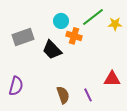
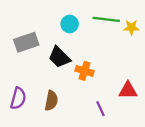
green line: (93, 17) -> (106, 19), turned 45
orange cross: (74, 36) -> (85, 71), moved
brown semicircle: (63, 95) -> (51, 101), moved, turned 30

